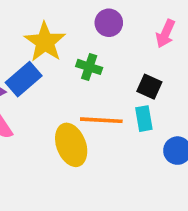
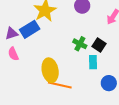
green cross: (89, 67) -> (80, 44), moved
orange line: (101, 120) -> (60, 85), moved

